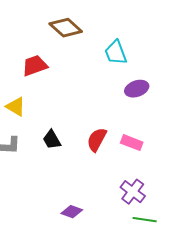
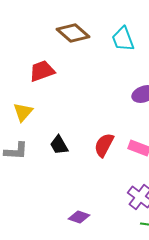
cyan trapezoid: (116, 53) -> (123, 39), moved
yellow triangle: (16, 107) -> (23, 112), turned 40

